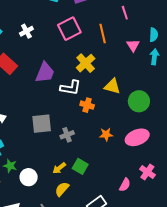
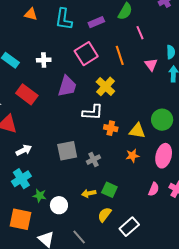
white cross: (26, 31) -> (44, 60), turned 32
purple trapezoid: (45, 73) -> (67, 86), moved
yellow triangle: (112, 86) -> (137, 131), moved
pink ellipse: (137, 137) -> (164, 156), turned -50
yellow arrow: (59, 168) -> (89, 193), turned 32
pink semicircle: (125, 185) -> (154, 189), moved
yellow semicircle: (62, 189) -> (105, 215), moved

